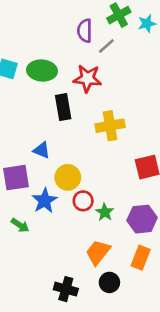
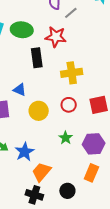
blue star: (45, 201) -> (25, 152), moved
red circle: (83, 201) -> (69, 105), moved
orange trapezoid: (98, 252) -> (41, 172), moved

